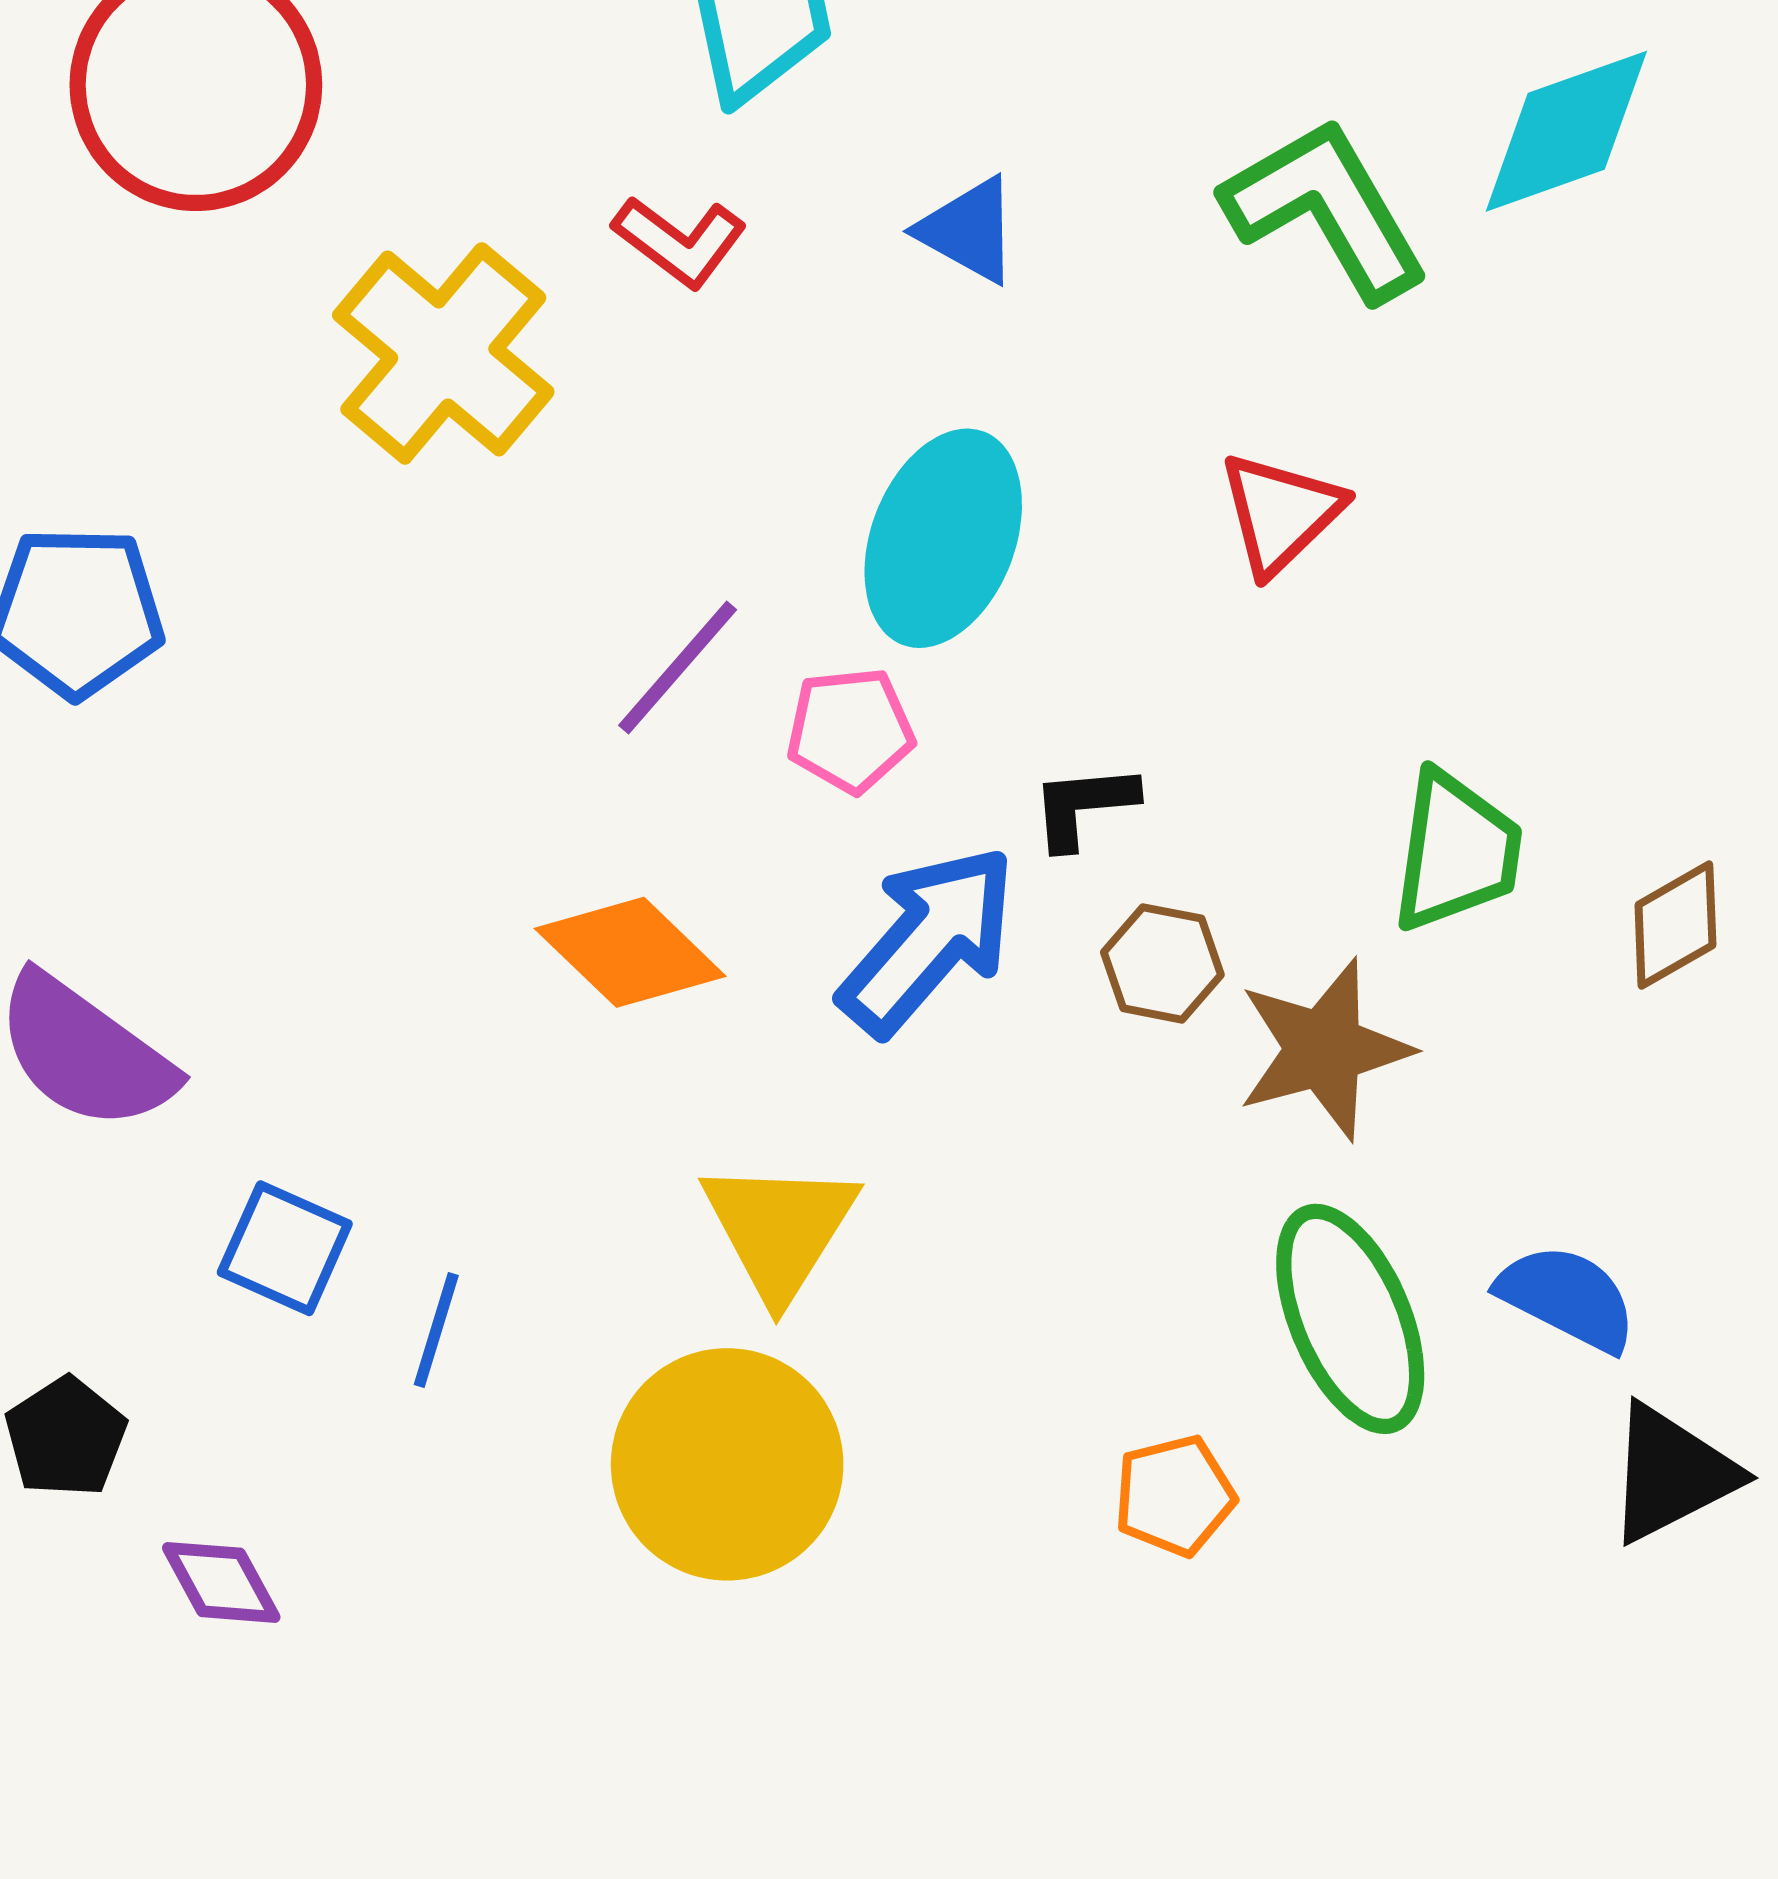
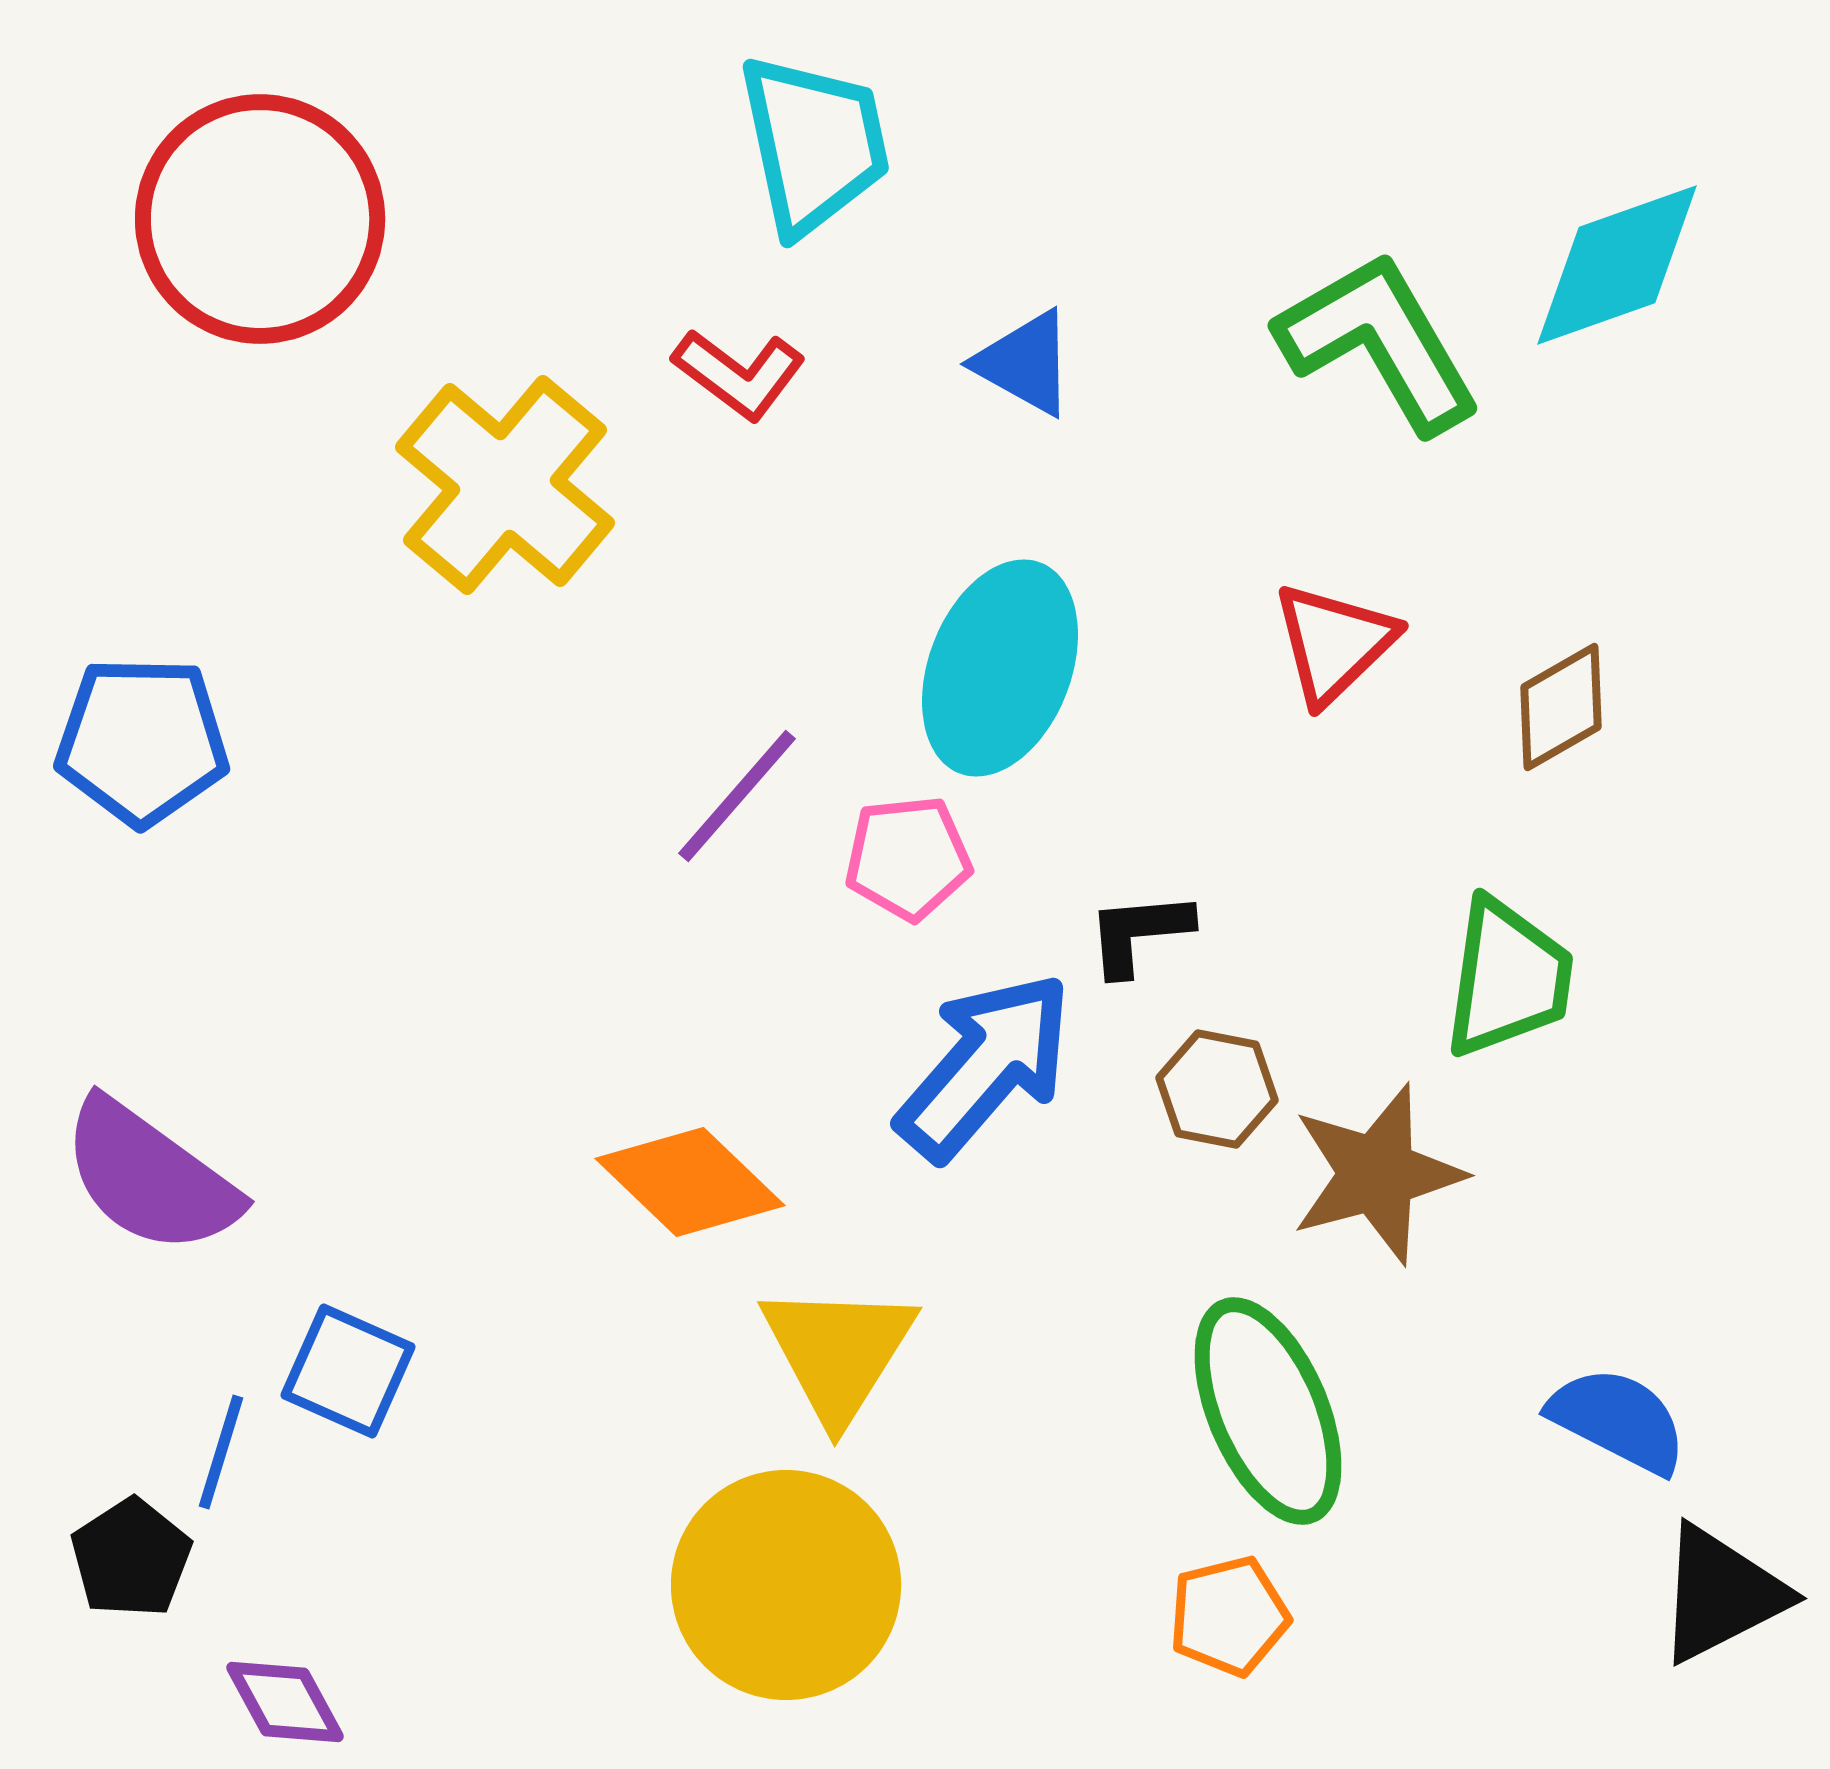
brown diamond: (1675, 925) -> (1561, 707), moved
orange diamond: (630, 952) -> (690, 1182), moved
green ellipse: (1350, 1319) -> (1268, 1411), moved
blue line: (436, 1330) -> (221, 1452), moved

